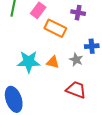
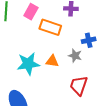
red trapezoid: (76, 90) -> (79, 86), turned -85

